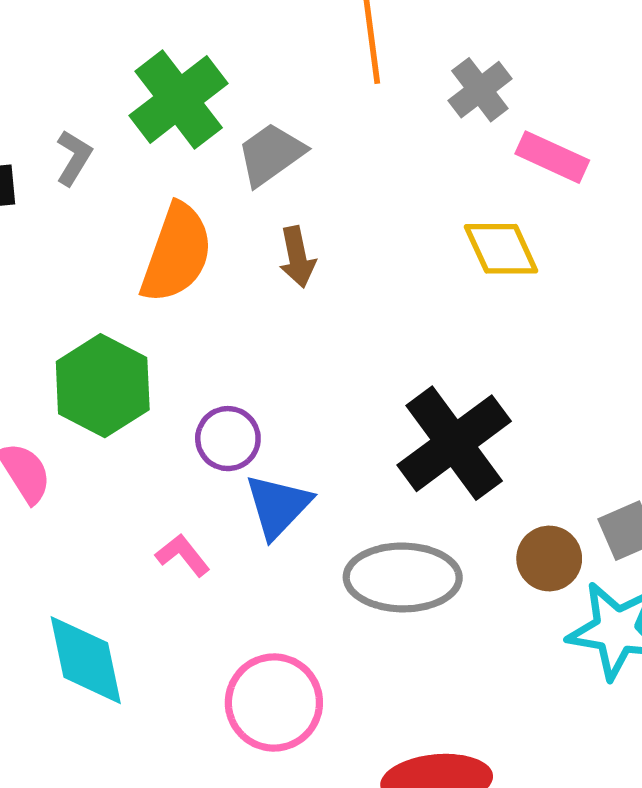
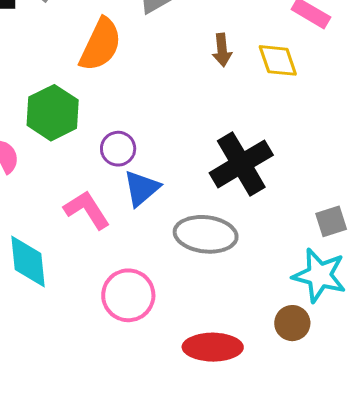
brown arrow: (297, 257) -> (222, 50), moved
pink L-shape: (183, 555) -> (87, 210), size x1.6
brown circle: (549, 558) -> (292, 323), moved

